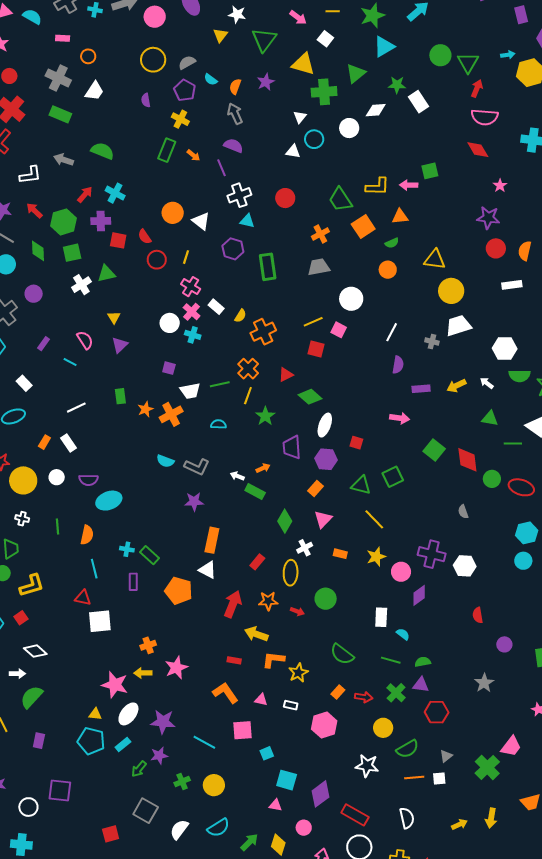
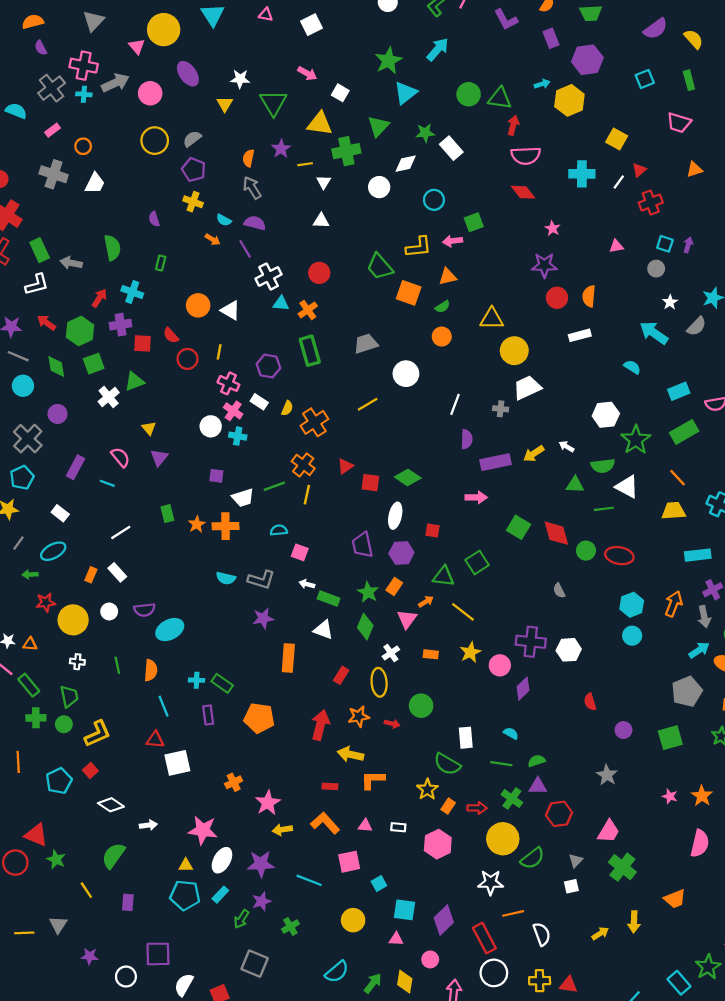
yellow line: (333, 11) -> (305, 164), moved
pink rectangle: (63, 38) -> (52, 130), turned -32
green triangle: (468, 63) -> (500, 98), turned -45
cyan semicircle: (211, 80) -> (224, 220), moved
purple semicircle: (146, 100) -> (154, 219), moved
green rectangle: (60, 114) -> (40, 250), moved, turned 50
cyan circle: (314, 139) -> (434, 200), moved
green rectangle: (167, 150) -> (161, 263), moved, size x0.6
green semicircle: (102, 151) -> (112, 248), turned 65
orange square: (363, 226) -> (409, 293), turned -30
orange cross: (320, 234) -> (308, 310), moved
purple hexagon: (233, 249) -> (269, 366), moved
pink square: (339, 330) -> (300, 552), moved
purple rectangle: (43, 344) -> (76, 467), size x1.5
white hexagon: (505, 348) -> (606, 415), moved
red square: (316, 349) -> (370, 483), moved
green semicircle: (519, 376) -> (603, 466), moved
purple rectangle: (421, 389) -> (495, 462), size x1.5
green diamond: (310, 397) -> (408, 477), moved
orange cross: (171, 414) -> (226, 526), turned 35
green star: (265, 416) -> (368, 592), moved
orange arrow: (263, 468) -> (426, 602), moved
white triangle: (208, 570) -> (323, 630), moved
white rectangle: (381, 617) -> (466, 738), moved
yellow arrow: (143, 673) -> (282, 830), moved
yellow star: (298, 673) -> (427, 789), moved
white arrow: (17, 674) -> (148, 825), moved
yellow circle: (383, 728) -> (503, 839), size x1.5
pink trapezoid: (511, 746) -> (609, 831), moved
orange line: (414, 778) -> (513, 913), moved
yellow circle: (214, 785) -> (353, 920), moved
red rectangle: (355, 815) -> (484, 938), turned 40
white semicircle: (179, 829) -> (184, 985), moved

